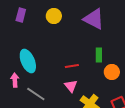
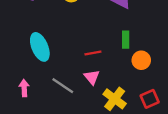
pink arrow: (15, 80) -> (24, 88), moved
gray line: (36, 94) -> (63, 86), moved

